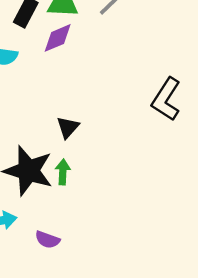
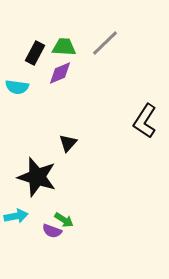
green arrow: (63, 172) -> (64, 220), moved, turned 120

